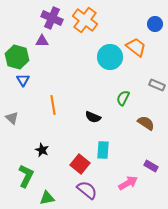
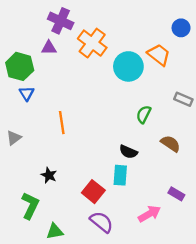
orange cross: (85, 20) -> (92, 43), moved
black semicircle: (93, 117) -> (128, 152), moved
gray triangle: (12, 118) -> (14, 138), turned 40

